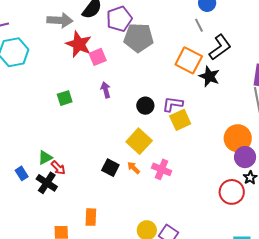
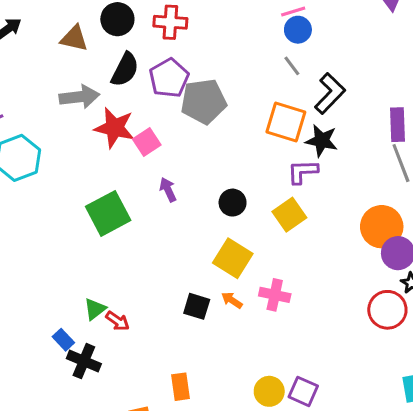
green square: (65, 98) -> (108, 213), size x1.8
purple L-shape: (173, 104) -> (303, 172), moved
black cross: (47, 183) -> (84, 361), moved

